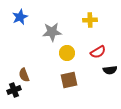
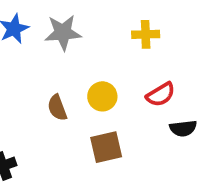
gray star: (52, 32) -> (63, 32), moved
brown semicircle: (24, 75) -> (57, 108), moved

